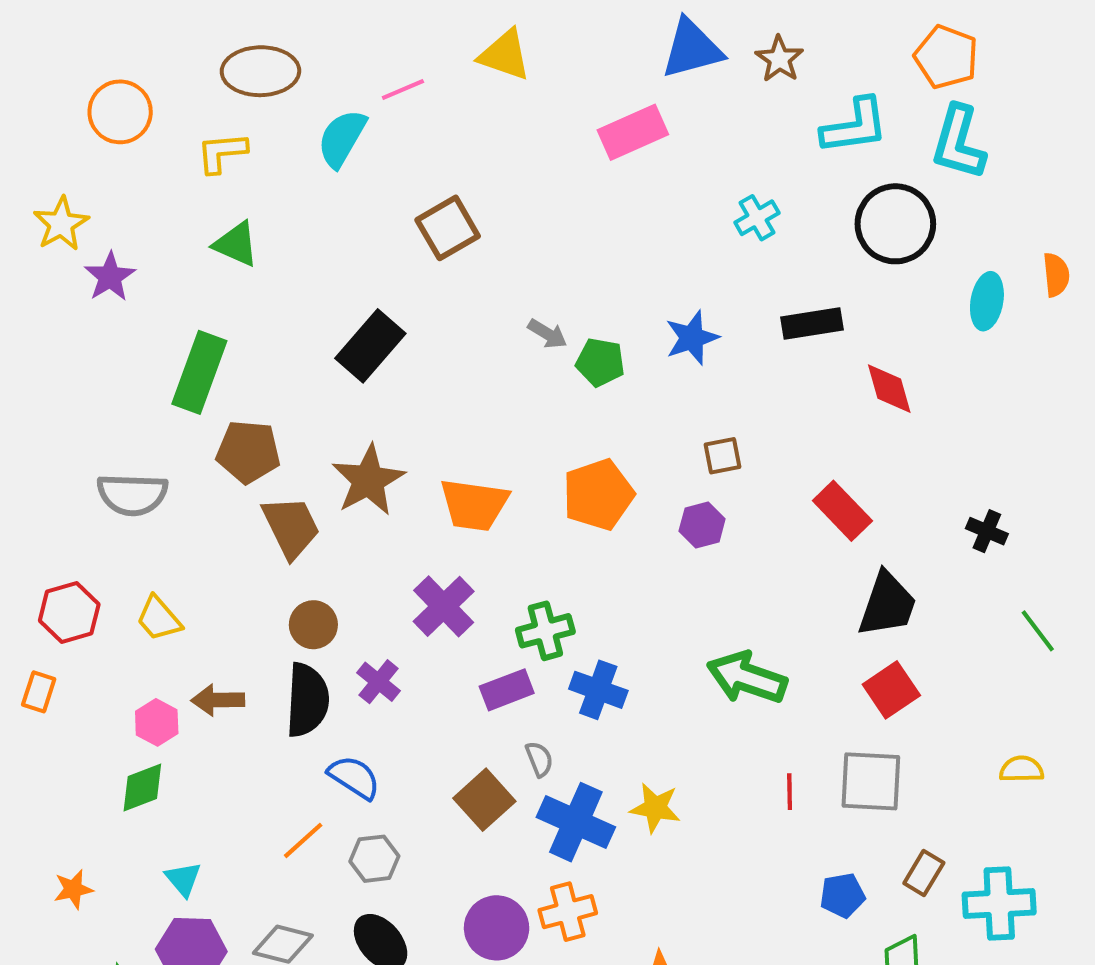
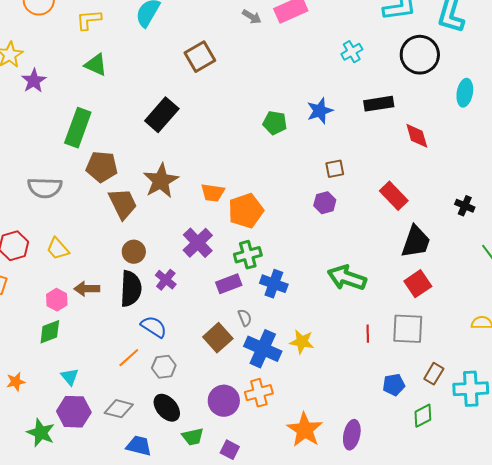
gray arrow: (547, 334) -> (252, 17), moved
orange pentagon: (598, 494) -> (246, 211), moved
orange trapezoid: (474, 505) -> (213, 193), size x0.7

